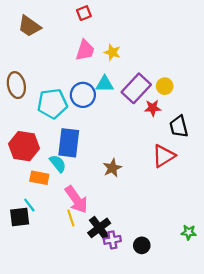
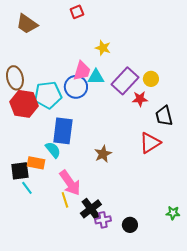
pink trapezoid: (85, 50) -> (82, 71), moved
red hexagon: (24, 146) -> (24, 104), moved
black square: (20, 217) -> (20, 171), moved

